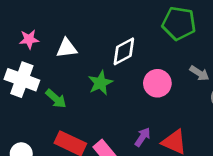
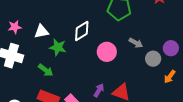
green star: (100, 83) -> (58, 47), moved, turned -30
green arrow: (56, 99) -> (46, 70), moved

